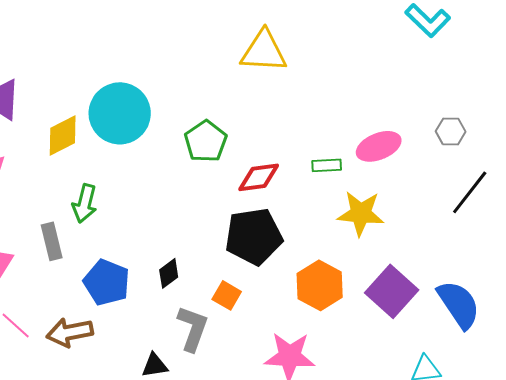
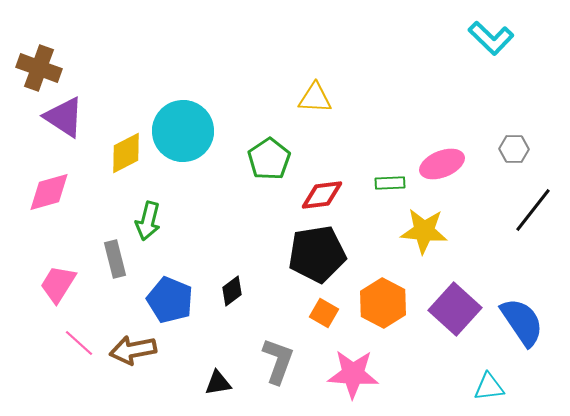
yellow triangle: (264, 51) -> (315, 98), moved, size x0.7
orange square: (227, 295) -> (324, 313), moved
gray L-shape: (193, 328) -> (278, 361), moved

